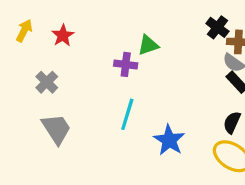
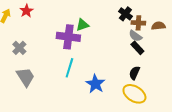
red star: (63, 35) -> (26, 11), moved
purple cross: (126, 64) -> (68, 37), size x1.6

